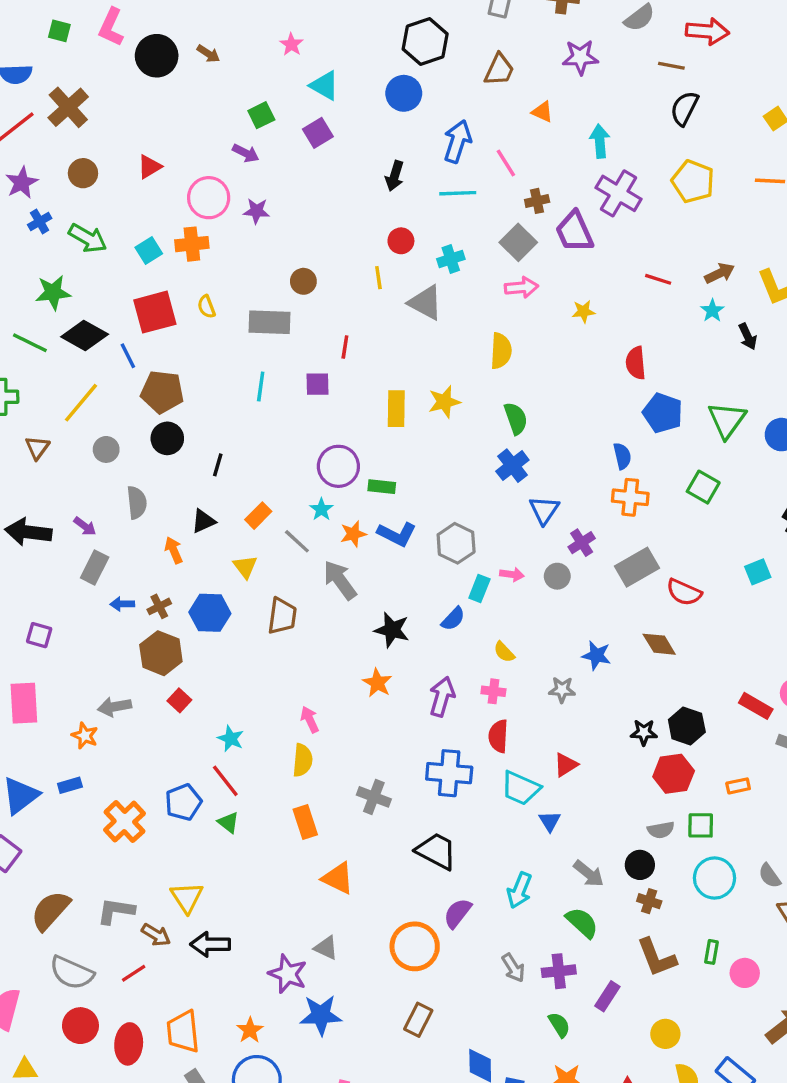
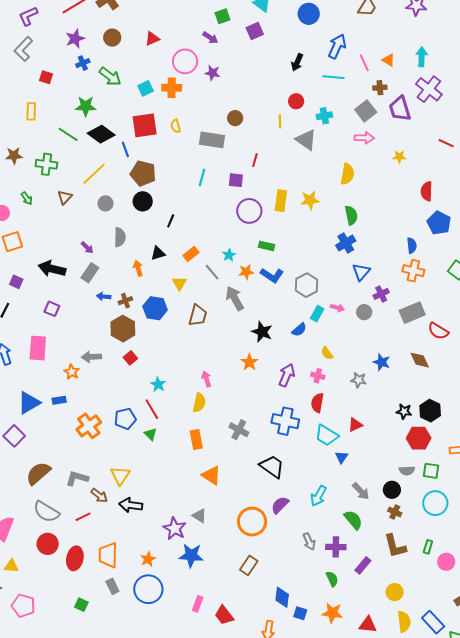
orange triangle: (542, 112) -> (388, 60), moved
purple circle: (338, 466) -> (249, 211), moved
black arrow: (28, 532) -> (52, 269), moved

